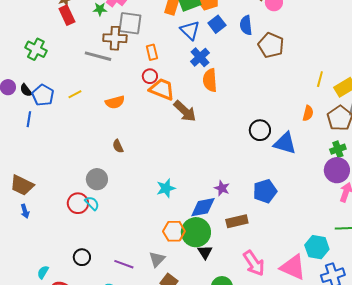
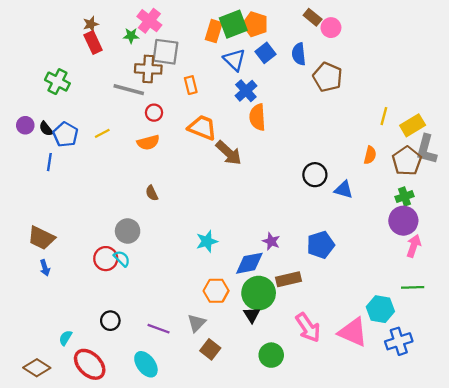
red circle: (150, 76) -> (154, 113), moved
blue triangle: (285, 143) -> (344, 190), size x0.7
green circle: (196, 232) -> (259, 293), moved

